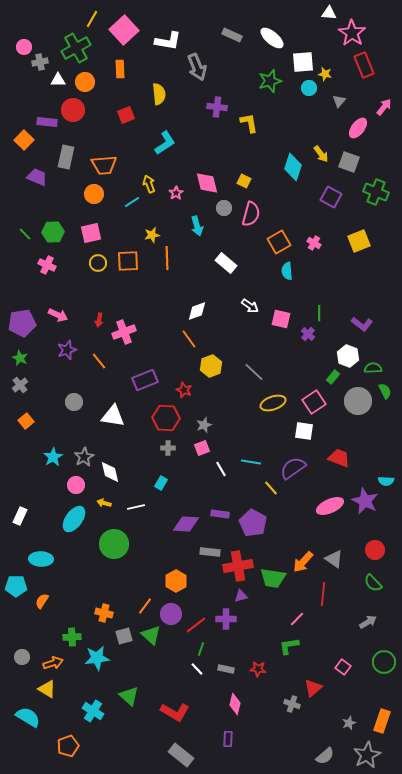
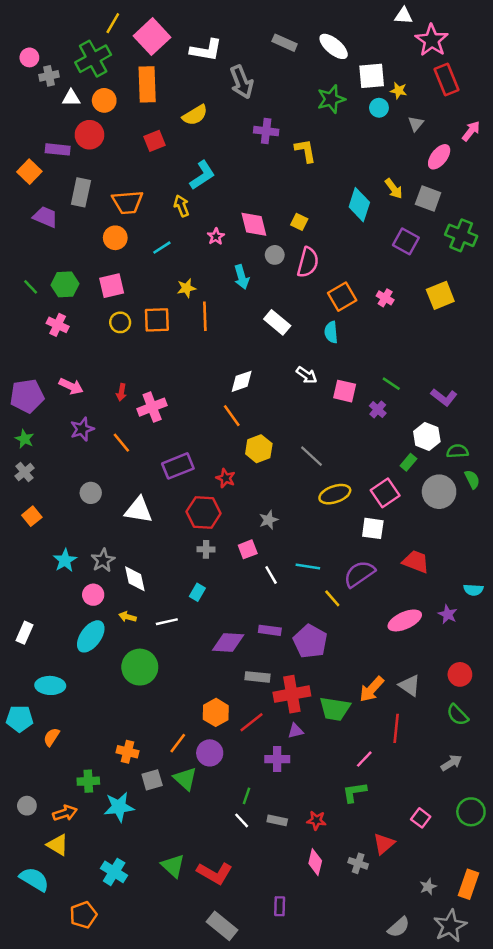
orange rectangle: (120, 69) -> (147, 84), size x1.6
yellow semicircle: (159, 94) -> (195, 115), turned 65
yellow arrow: (149, 184) -> (181, 206), moved
cyan semicircle: (287, 271) -> (331, 332), moved
green line: (319, 313) -> (391, 384), turned -56
gray star: (204, 425) -> (269, 520), moved
purple star: (365, 501) -> (448, 614), size x0.6
red line: (196, 625) -> (251, 722), moved
green triangle: (129, 696) -> (173, 866), moved
pink diamond: (235, 704) -> (315, 862), moved

